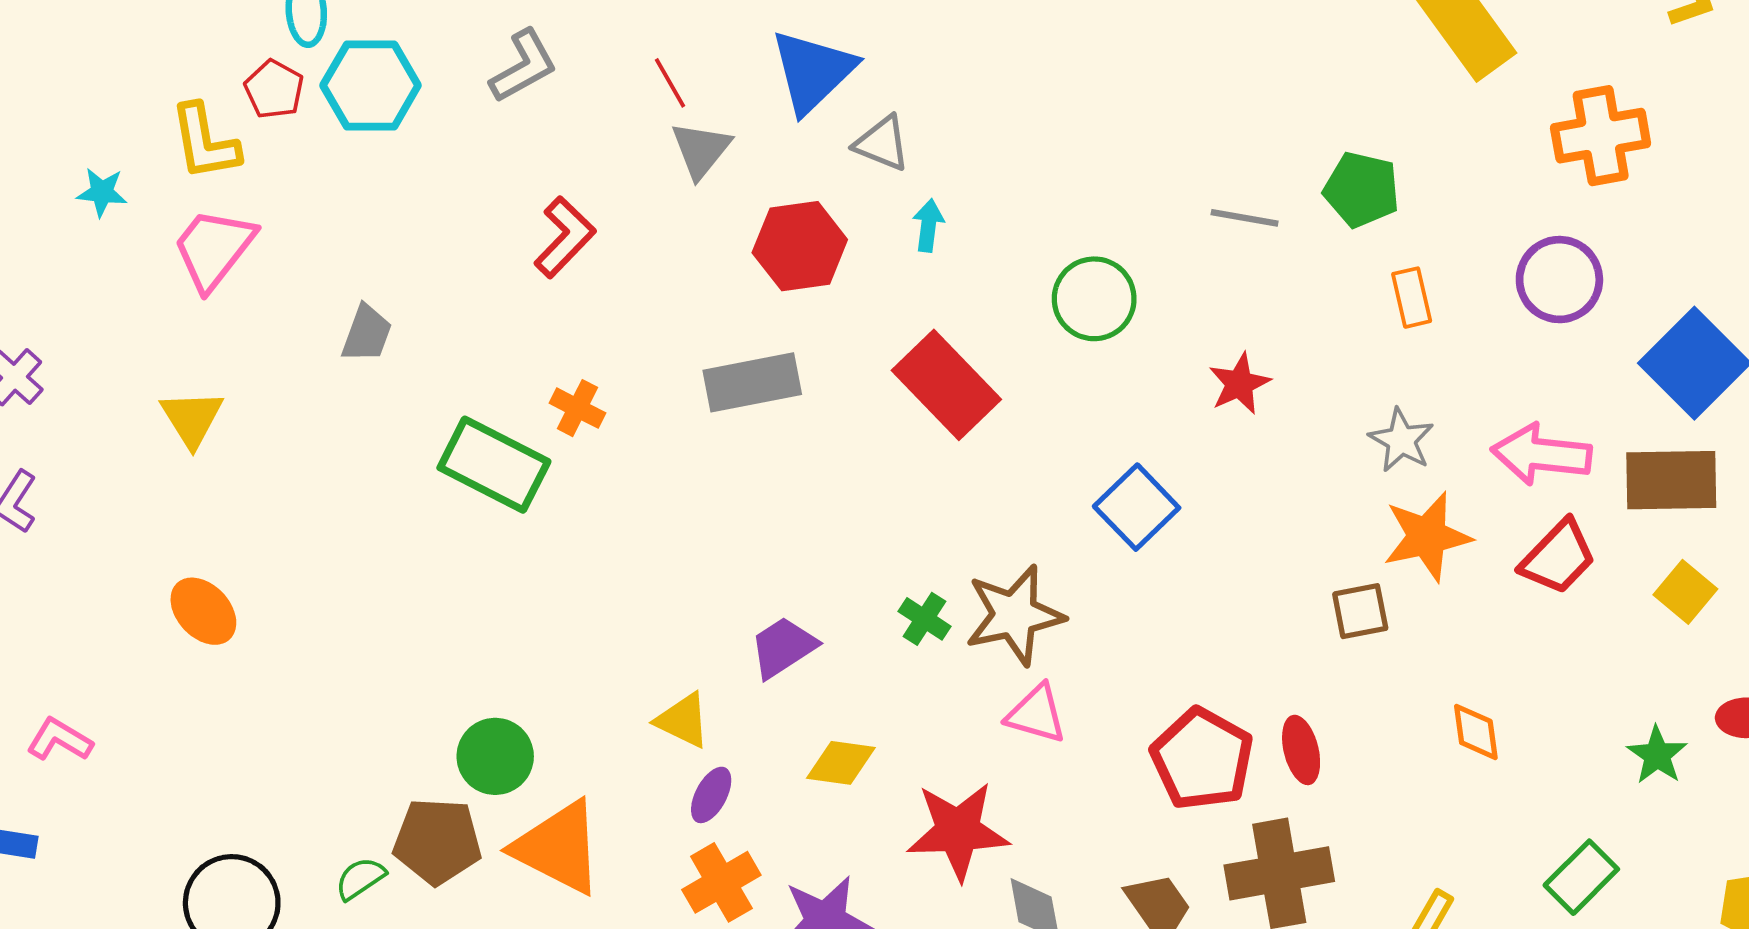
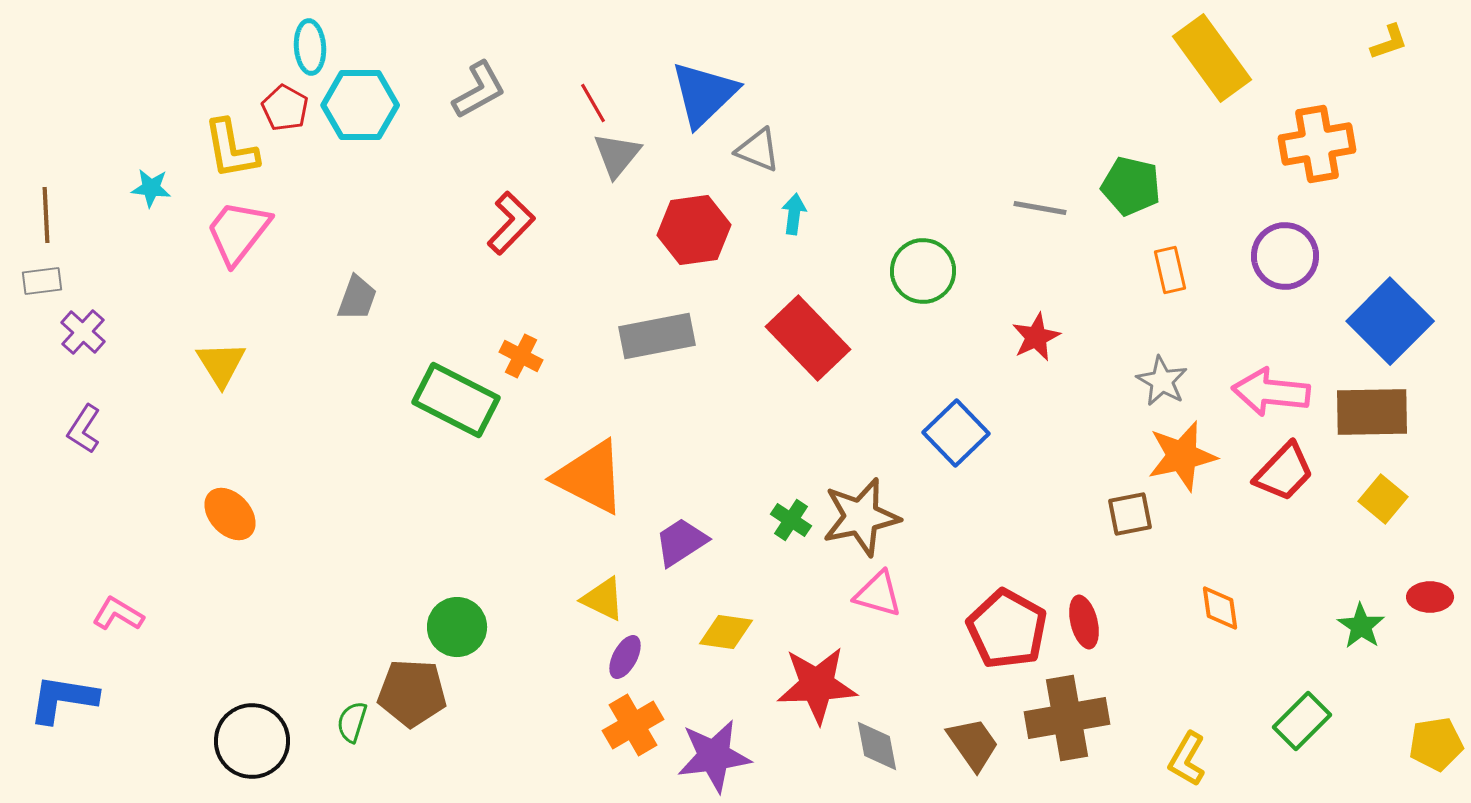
orange triangle: (558, 848) -> (590, 477), moved
green semicircle: (360, 878) -> (352, 722), turned -39

